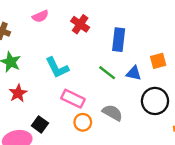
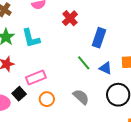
cyan L-shape: (57, 68) -> (31, 38), moved
pink rectangle: (73, 99) -> (36, 78), moved, turned -60
orange circle: (83, 122) -> (47, 99), moved

